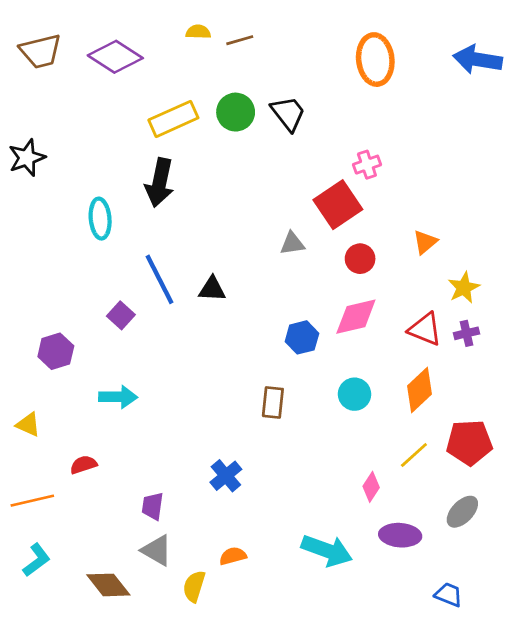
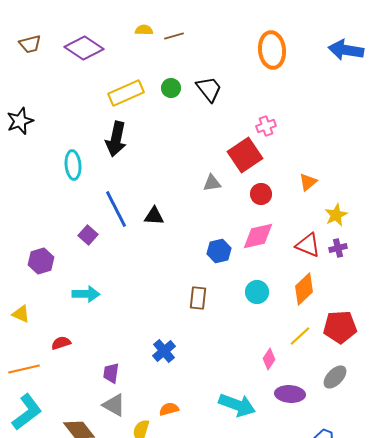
brown trapezoid: (41, 51) -> (30, 44), size x0.7
green circle: (236, 112) -> (171, 88), size x0.7
cyan L-shape: (36, 560) -> (27, 412), size x1.5

